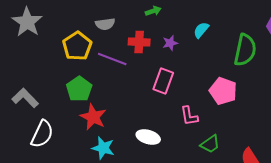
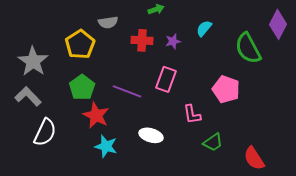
gray star: (27, 22) -> (33, 61), moved
green semicircle: (245, 50) -> (248, 48), turned 140
purple line: (112, 59) -> (127, 91), moved

